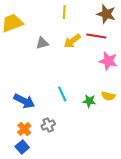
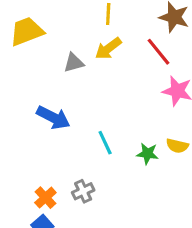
red line: (96, 36) -> (158, 52), turned 42
yellow arrow: (72, 41) -> (108, 49), moved
blue arrow: (24, 101) -> (53, 118), moved

